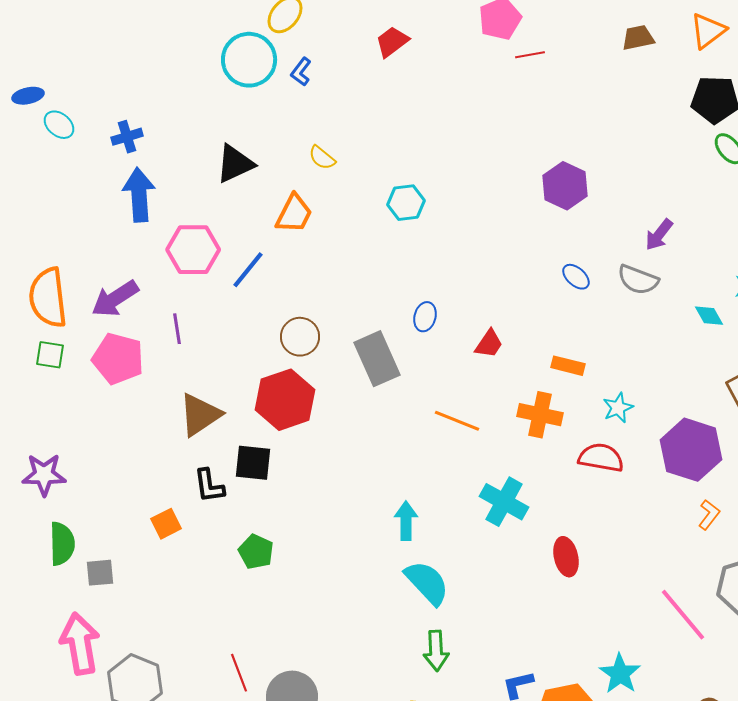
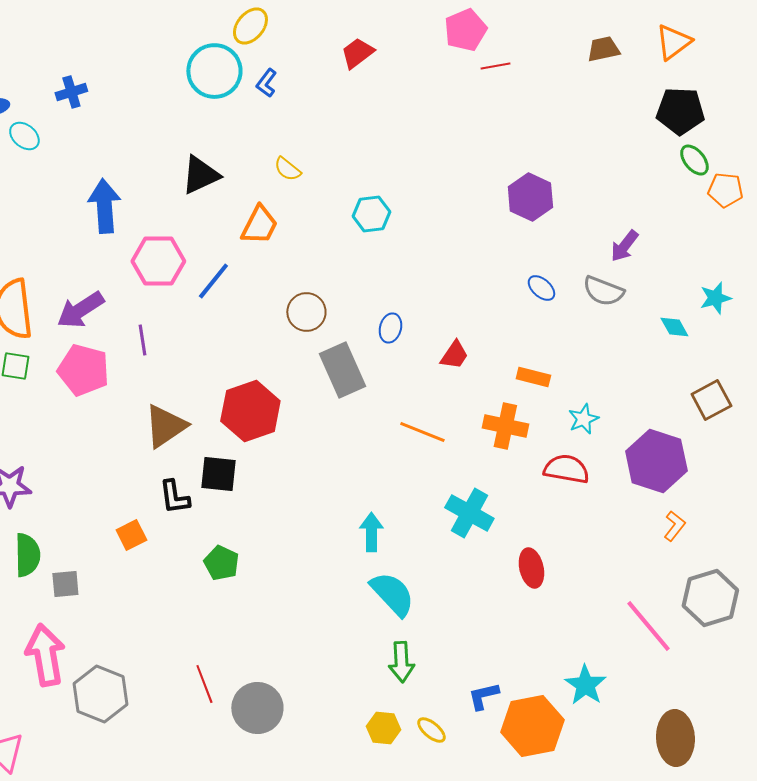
blue cross: (127, 137) -> (71, 92), moved
brown circle: (300, 337) -> (306, 312), moved

